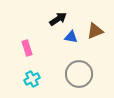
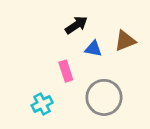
pink rectangle: (27, 48) -> (66, 71), moved

